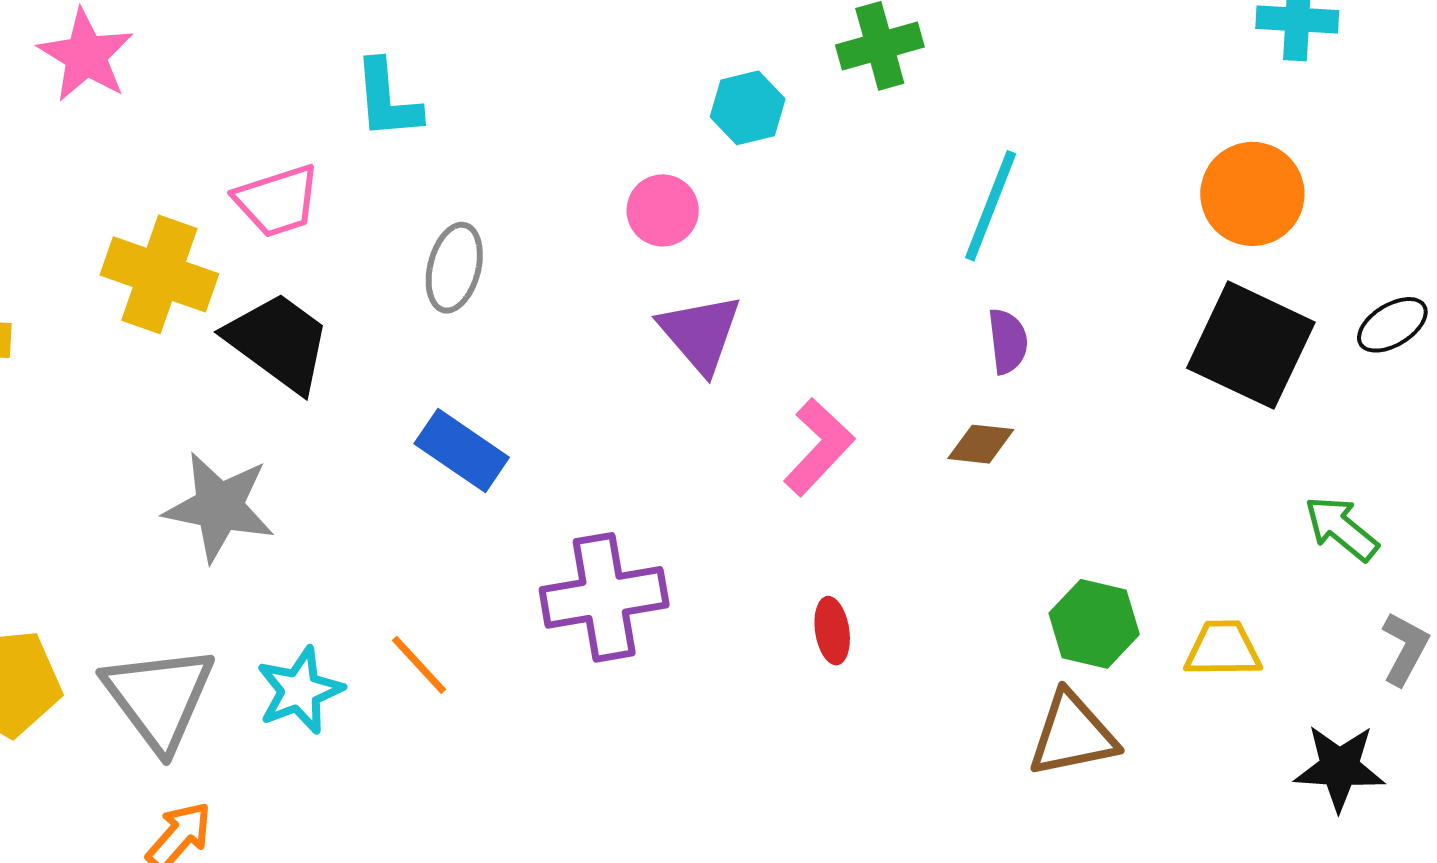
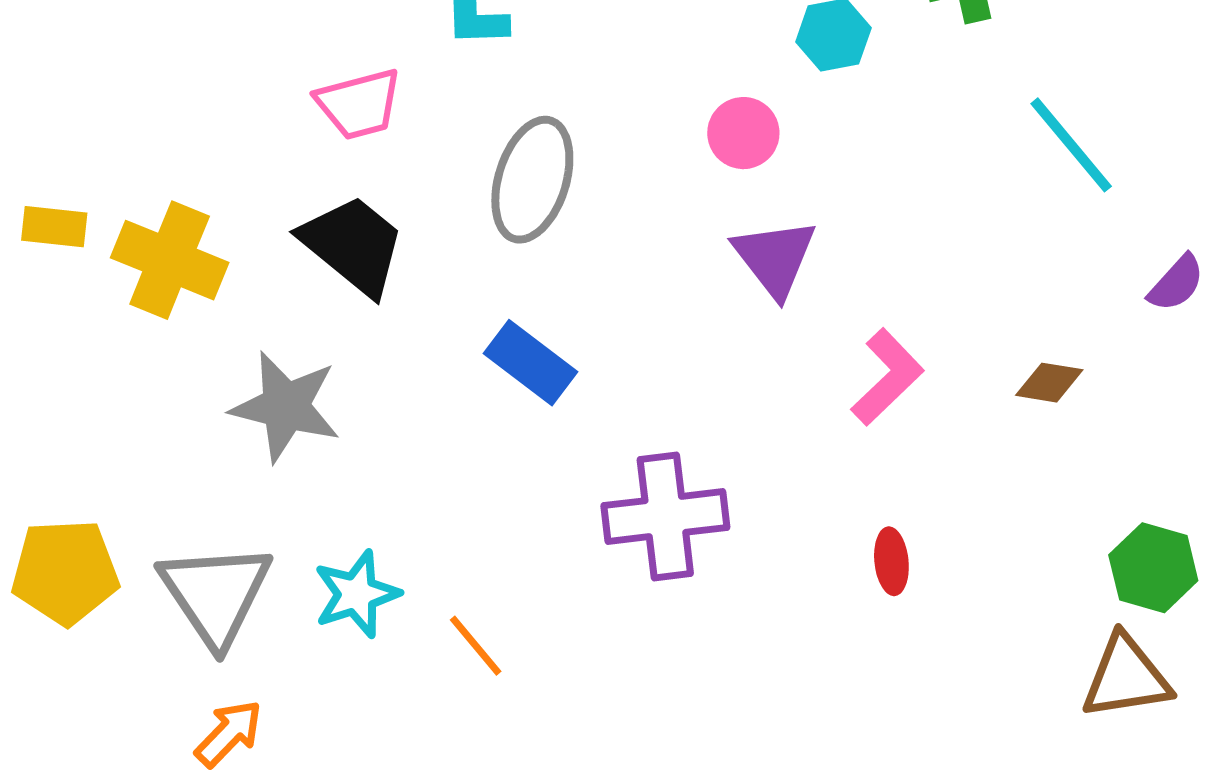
cyan line: (991, 206) -> (1071, 145), turned -64
gray ellipse: (454, 268) -> (532, 180), size x1.4
yellow cross: (159, 274) -> (170, 260), moved
purple semicircle: (1008, 341) -> (1176, 283), moved, turned 46
orange line: (419, 665) -> (476, 646), moved

